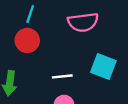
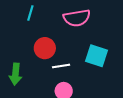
red circle: (27, 40) -> (45, 48), moved

